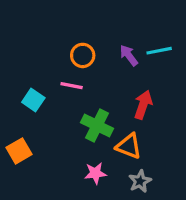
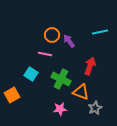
purple arrow: (129, 55) -> (69, 41), moved
cyan square: (33, 100) -> (31, 74), moved
gray star: (140, 181) -> (95, 108), moved

